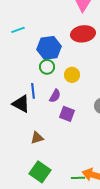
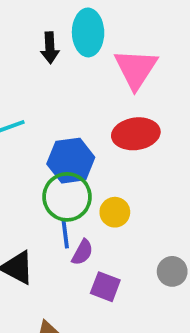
green circle: (47, 67) -> (67, 197), size x1.6
blue line: (33, 91) -> (65, 233), moved

